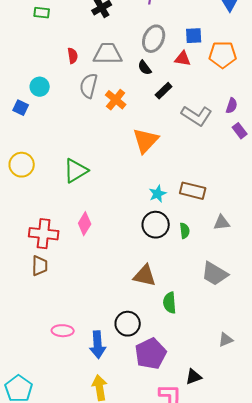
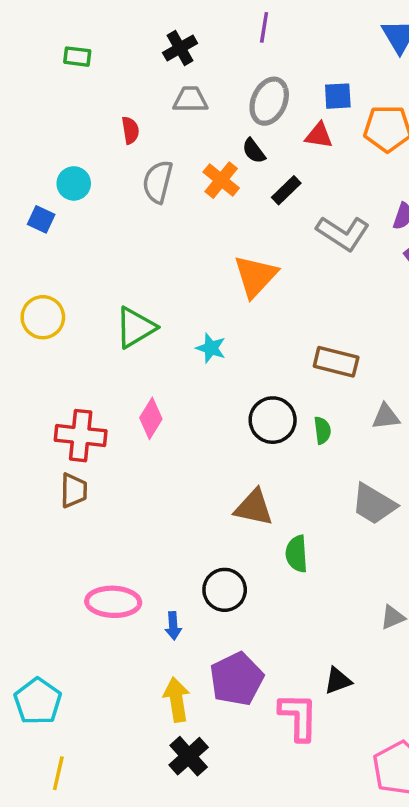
gray trapezoid: (108, 54) -> (190, 99), moved, size x0.7
orange cross: (116, 100) -> (221, 180), moved
cyan star: (158, 194) -> (211, 348), moved, turned -30
pink ellipse: (63, 331) -> (113, 602), size x1.4
blue arrow: (98, 345) -> (173, 626), size x0.6
purple pentagon: (151, 354) -> (237, 679), moved

